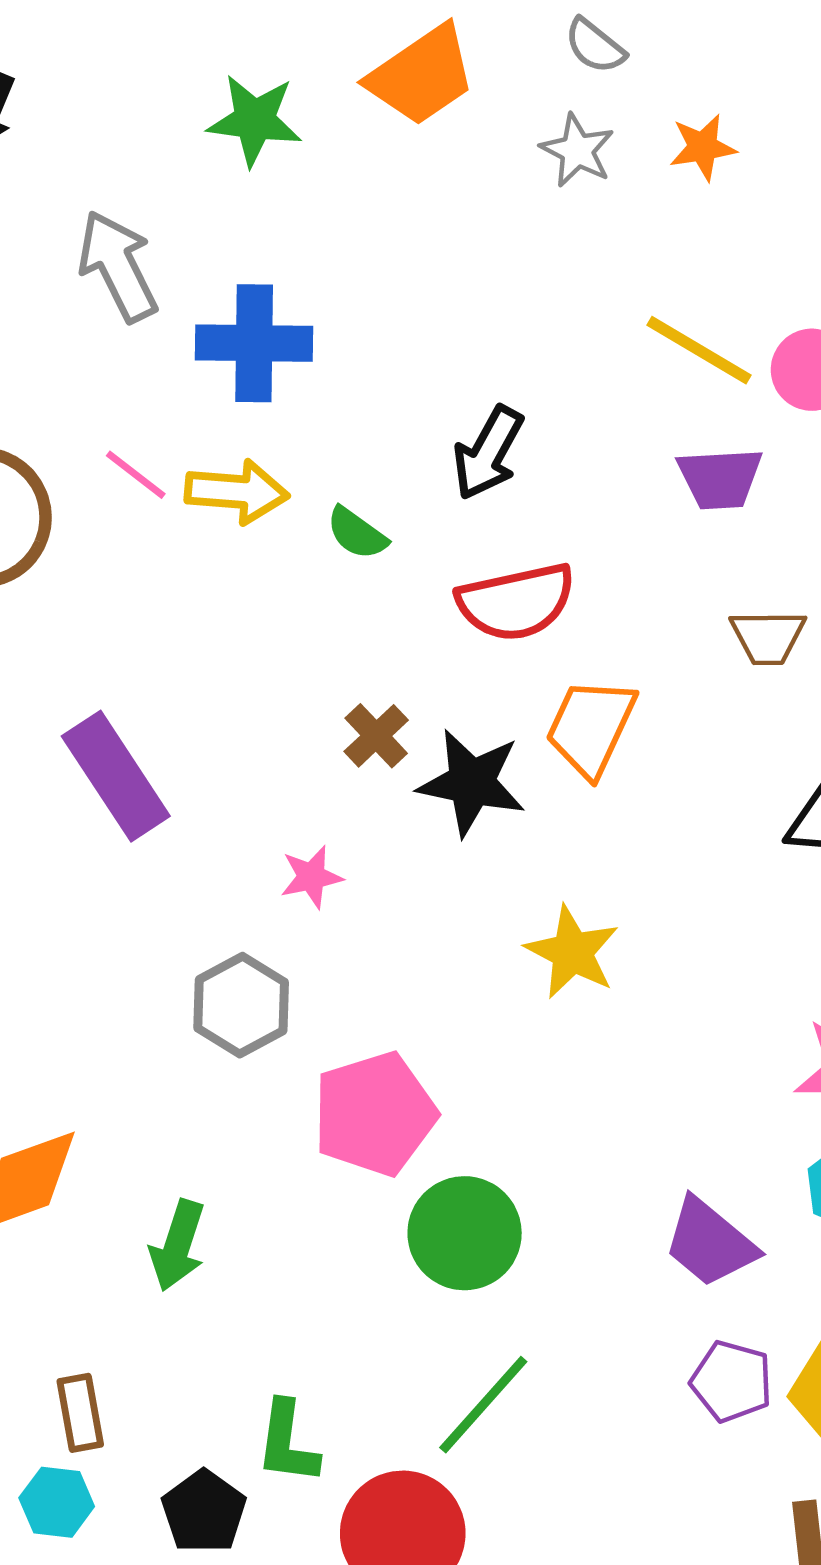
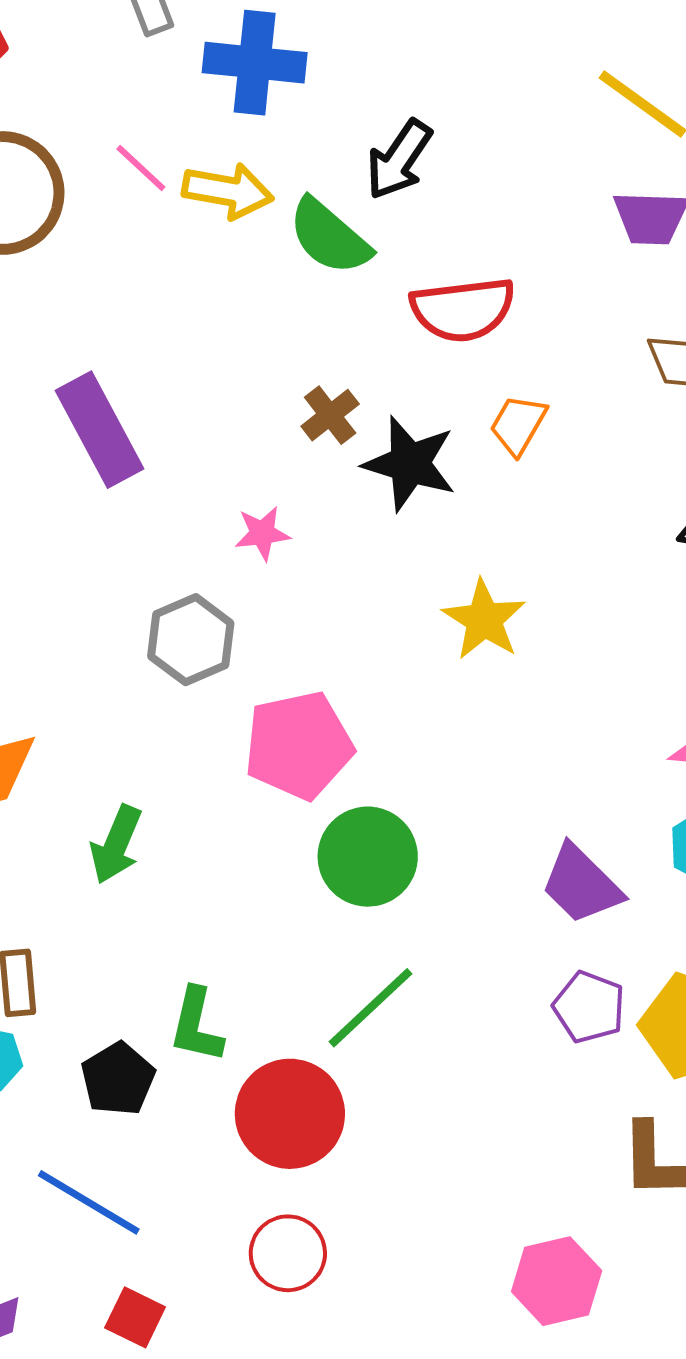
black arrow: (488, 453) -> (399, 160), moved
green semicircle: (357, 533) -> (329, 237), size x1.6
orange trapezoid: (591, 727) -> (518, 425), size x0.7

